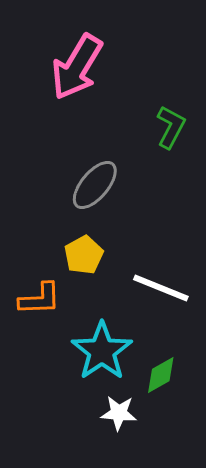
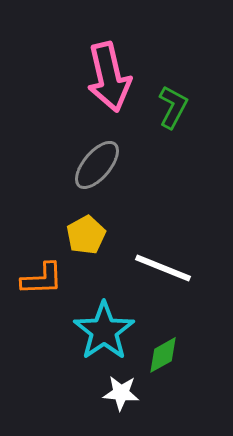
pink arrow: (77, 67) -> (109, 77), moved, turned -44

